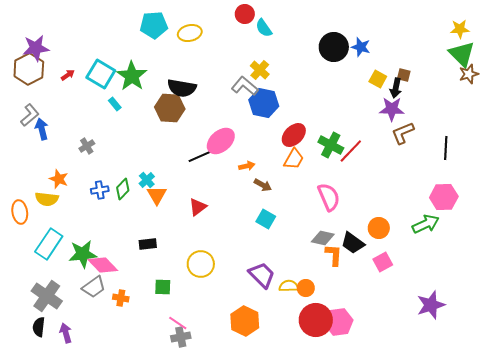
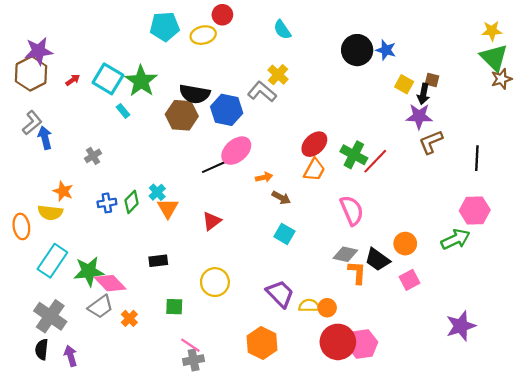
red circle: (245, 14) -> (222, 15), moved
blue hexagon: (264, 103) -> (227, 110), moved
orange cross: (121, 298) -> (129, 318), turned 35

